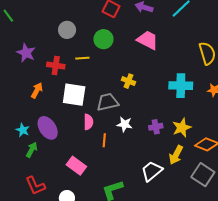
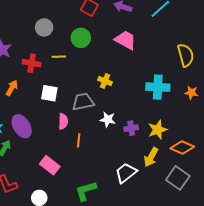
white square: (74, 95) -> (49, 93), size x0.7
white star: (125, 124) -> (108, 119), moved

